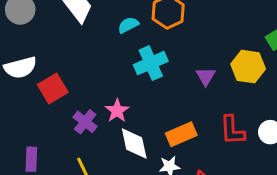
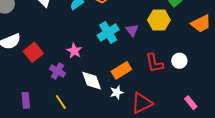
cyan cross: (151, 63) -> (108, 32), moved
pink star: (117, 111) -> (74, 51), moved

